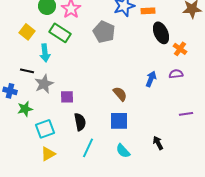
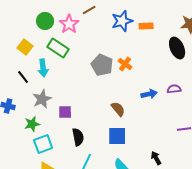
gray pentagon: (104, 32) -> (102, 65), moved
black ellipse: (161, 33) -> (177, 48), moved
orange cross: (180, 49) -> (125, 64), moved
black line: (27, 71) -> (23, 77), moved, turned 40
blue arrow: (151, 79) -> (149, 94), turned 56
green star: (25, 109) -> (32, 124), moved

